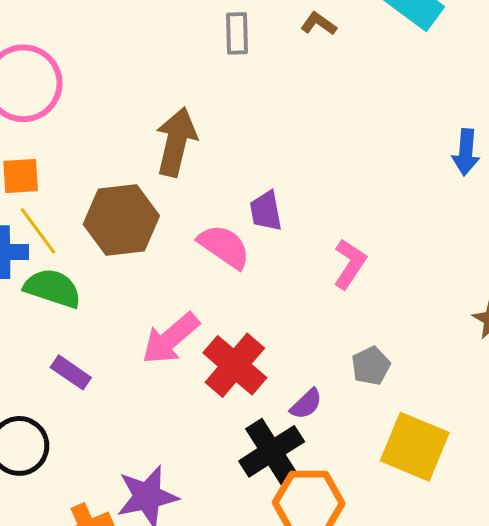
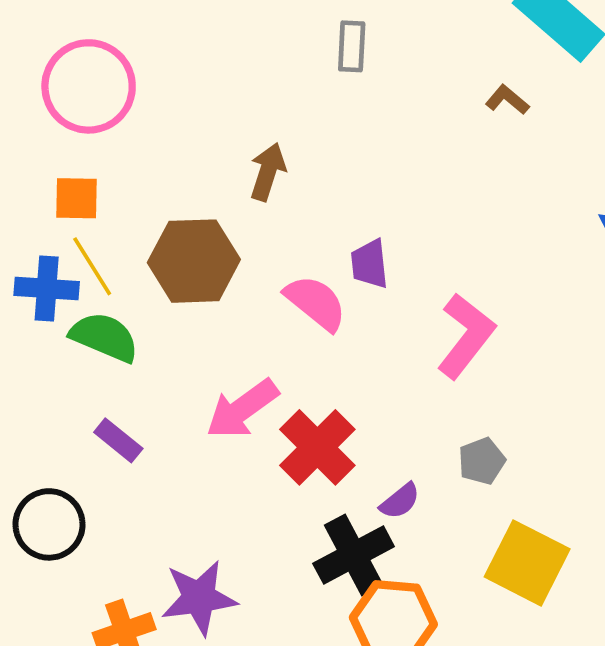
brown L-shape: (319, 24) -> (507, 100), moved
brown arrow: (176, 142) -> (268, 172), size x0.7
pink L-shape: (350, 264) -> (466, 336), size x1.4

